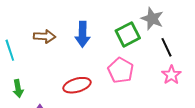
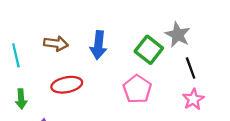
green square: (128, 34) -> (149, 50), turned -30
red ellipse: (77, 85) -> (67, 85), moved

